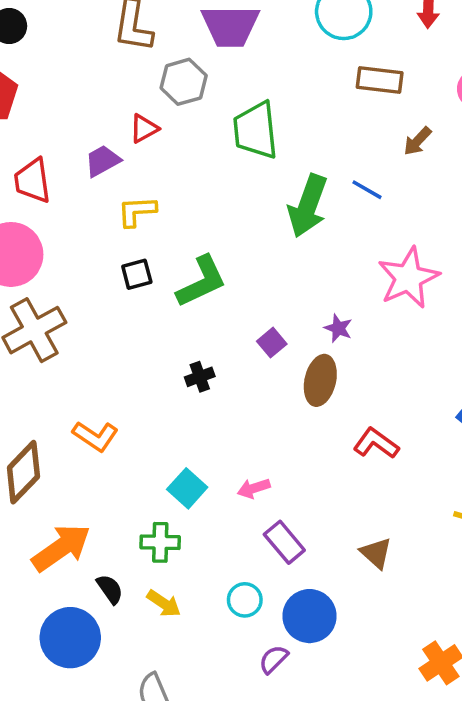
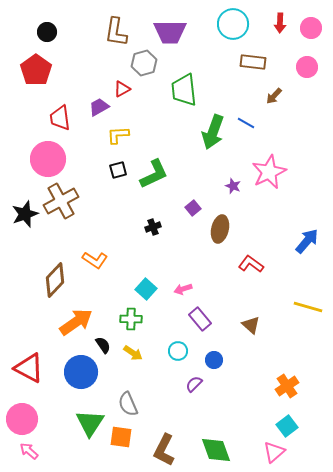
purple star: (338, 328) -> (233, 186), moved
blue circle: (310, 616) -> (214, 360), size x0.6

